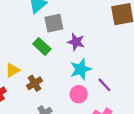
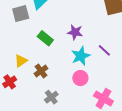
gray square: (54, 23) -> (21, 14), moved
purple line: (104, 85) -> (104, 50), moved

